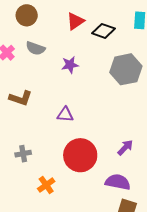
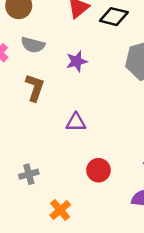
brown L-shape: (21, 98) -> (35, 88), moved, turned -85
red circle: (80, 155) -> (98, 170), size x0.6

